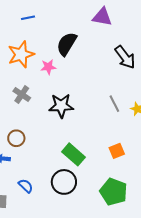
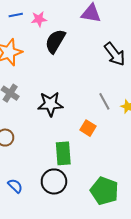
pink star: (48, 67) -> (39, 19), moved
orange square: (117, 151) -> (88, 128), moved, turned -35
green rectangle: (73, 154) -> (63, 153), turned 45

